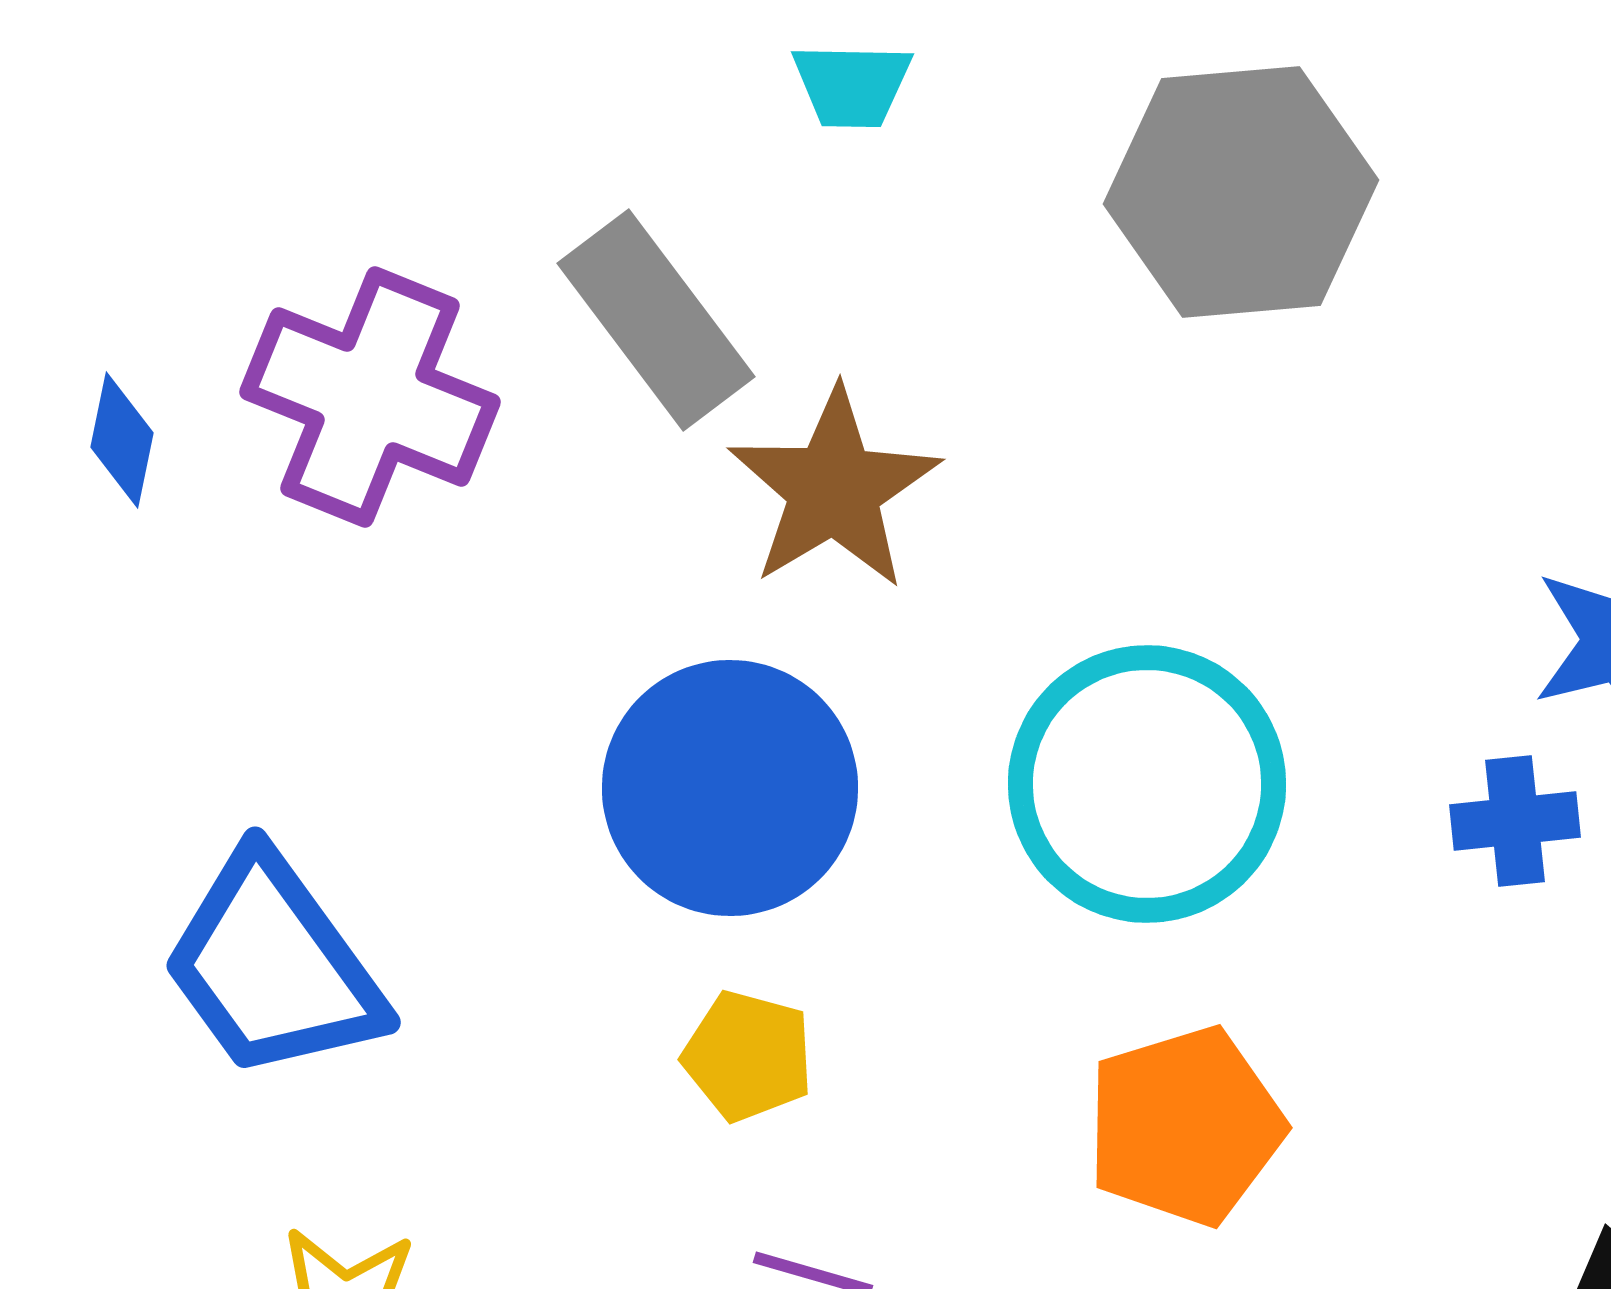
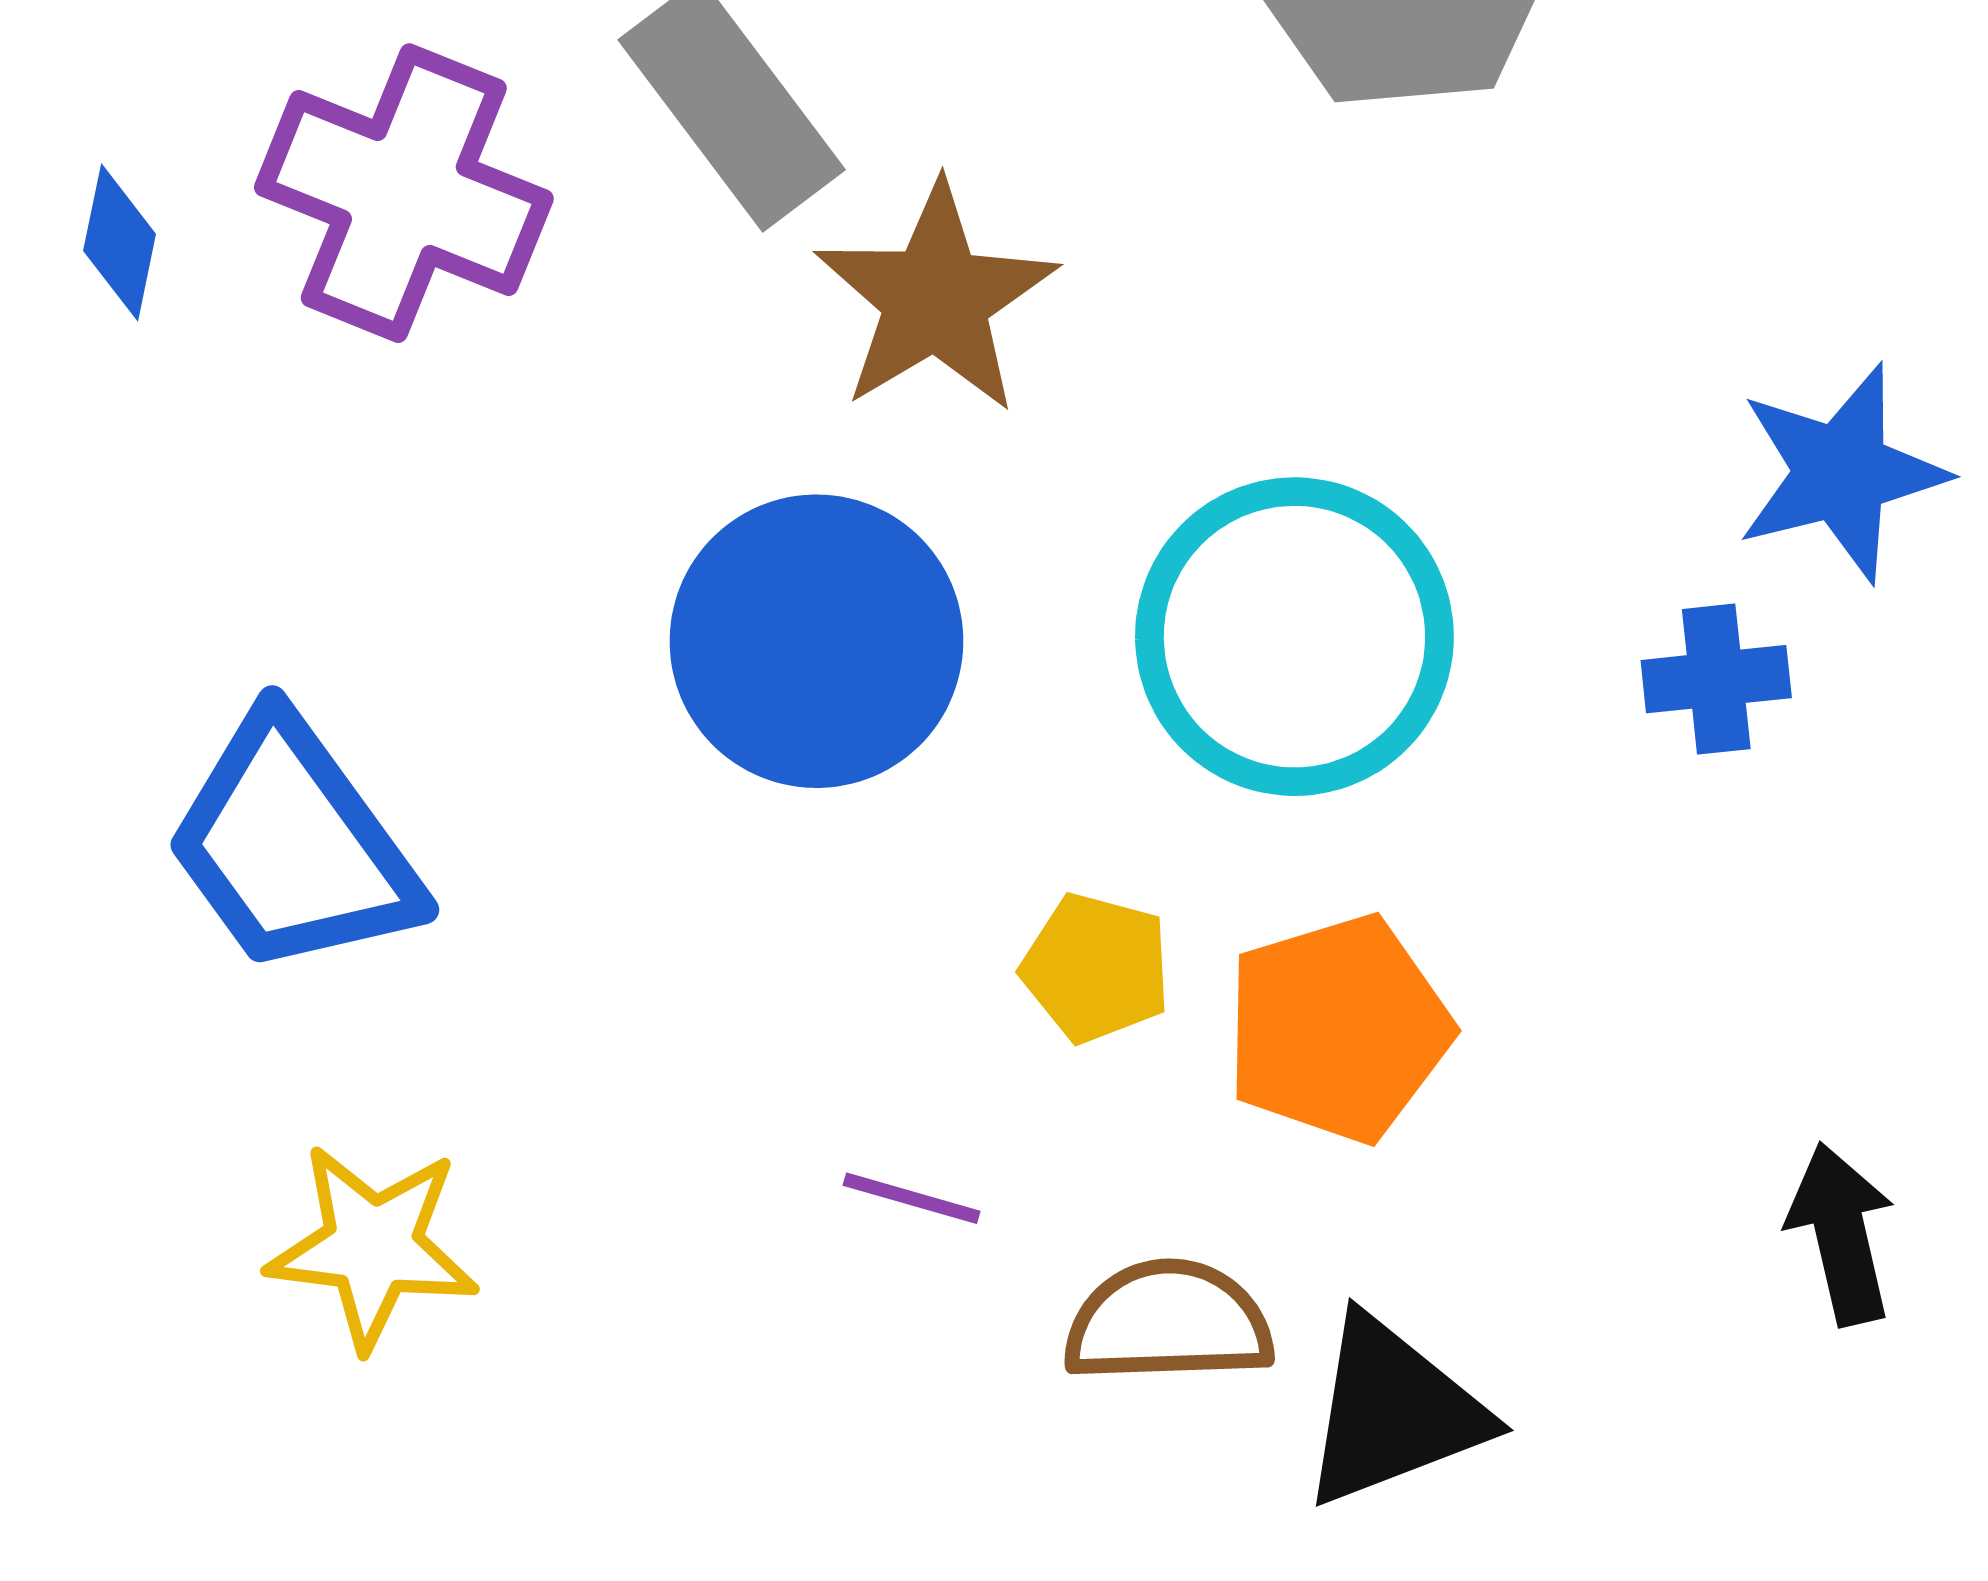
yellow pentagon: (748, 1056) -> (1096, 968), moved

